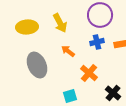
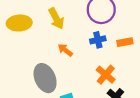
gray ellipse: (37, 65) -> (45, 78), moved
orange cross: (89, 73) -> (106, 75), moved

